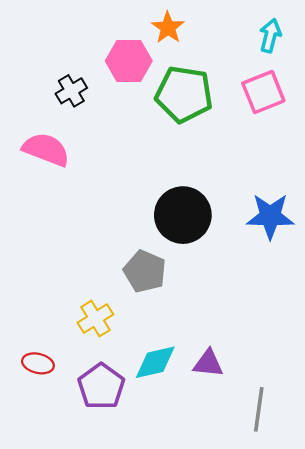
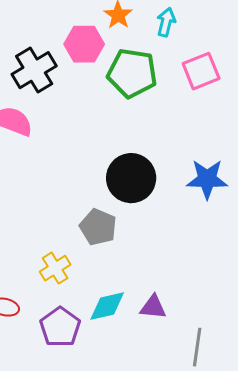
cyan arrow: (270, 36) -> (166, 22), moved
black cross: (71, 91) -> (34, 70), size x1.6

